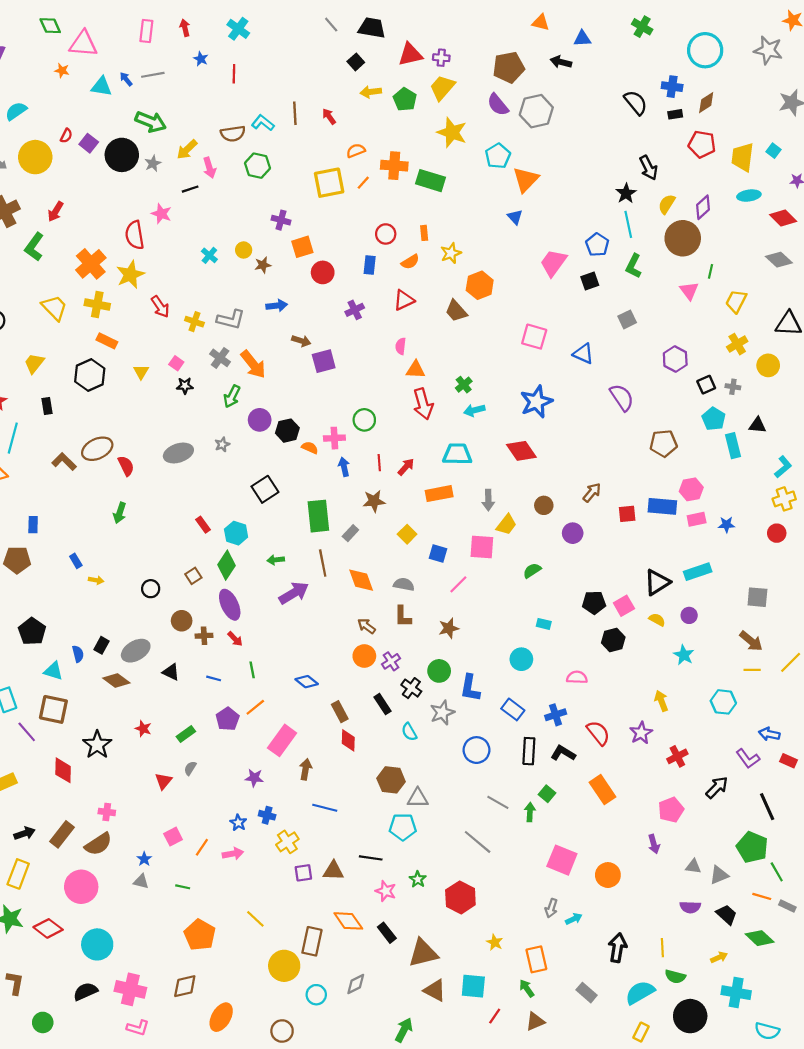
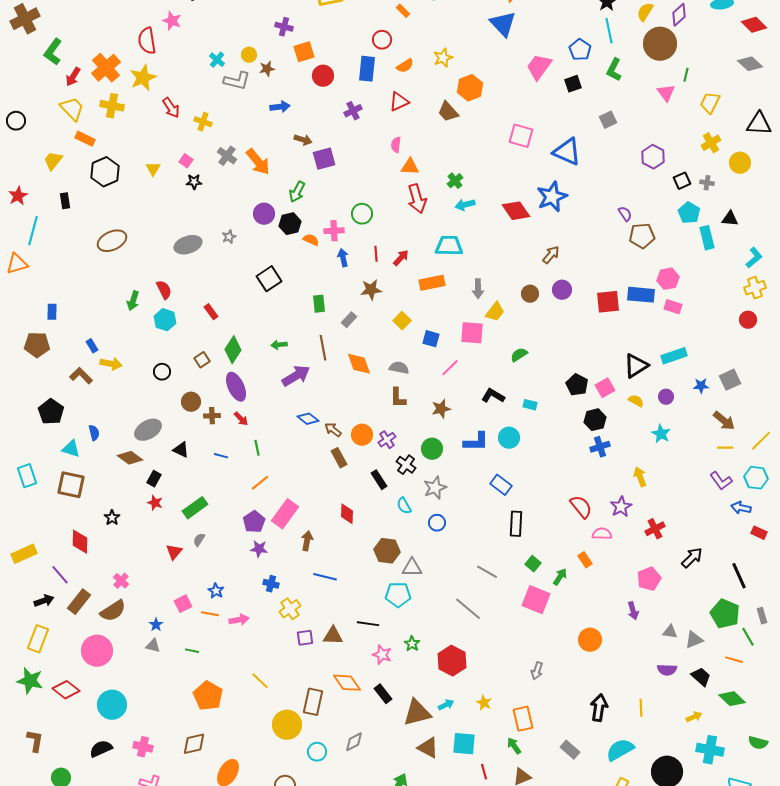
red arrow: (56, 212) -> (73, 77), moved
blue triangle: (515, 217) -> (503, 24), size x1.8
orange rectangle: (424, 233) -> (403, 11), moved, turned -40
blue rectangle: (370, 265) -> (367, 69), size x1.4
gray L-shape: (231, 319) -> (237, 81), moved
orange rectangle: (107, 341) -> (85, 139), moved
blue triangle: (583, 354) -> (567, 152), size x1.4
green arrow: (232, 396) -> (297, 192), moved
purple semicircle: (622, 397) -> (625, 214), moved, size x0.6
blue star: (536, 402) -> (552, 197), moved
red diamond: (521, 451) -> (516, 211), moved
brown L-shape: (64, 462) -> (81, 376), moved
red semicircle: (126, 466) -> (164, 290), moved
brown arrow: (592, 493) -> (551, 255), moved
red square: (627, 514) -> (608, 302), size x1.4
green rectangle: (318, 516) -> (319, 304), size x0.6
pink rectangle: (697, 519) -> (673, 307), turned 30
blue star: (727, 525) -> (701, 386), moved
cyan hexagon: (236, 533) -> (165, 320), moved
purple circle: (573, 533) -> (562, 290), moved
yellow arrow: (96, 580) -> (111, 364), size x1.5
gray square: (757, 597) -> (730, 380), turned -30
black pentagon: (594, 603) -> (577, 385), turned 30
brown arrow: (366, 626) -> (333, 430), moved
black rectangle: (101, 645) -> (154, 479), moved
pink semicircle: (577, 677) -> (602, 534), moved
blue diamond: (307, 682) -> (308, 419), moved
blue L-shape: (470, 688) -> (476, 442), moved, turned -100
cyan hexagon: (723, 702) -> (756, 478), moved
brown rectangle: (340, 712) -> (339, 458), moved
blue cross: (556, 715) -> (600, 447), moved
purple pentagon: (228, 719) -> (254, 522), moved
purple line: (27, 732) -> (60, 575), moved
green rectangle: (186, 734) -> (195, 508), size x1.4
black star: (97, 745) -> (112, 518), size x0.6
blue circle: (476, 750) -> (437, 523), moved, size x0.7
black L-shape: (563, 753) -> (493, 396), moved
purple L-shape: (748, 759) -> (721, 481), moved
orange rectangle: (603, 790) -> (585, 560), size x0.6
pink cross: (107, 812) -> (121, 581), turned 35
green arrow: (530, 812) -> (560, 577), moved, turned 30
blue star: (238, 823) -> (216, 591), moved
orange line: (202, 847) -> (210, 614), turned 66
pink square: (562, 860) -> (536, 600), moved
gray rectangle: (787, 906) -> (762, 616), moved, turned 49
cyan arrow: (574, 919) -> (446, 705), moved
green semicircle: (675, 977) -> (758, 743), moved
pink cross: (130, 989) -> (143, 747), size x0.7
red line: (495, 1016) -> (484, 772), turned -49

